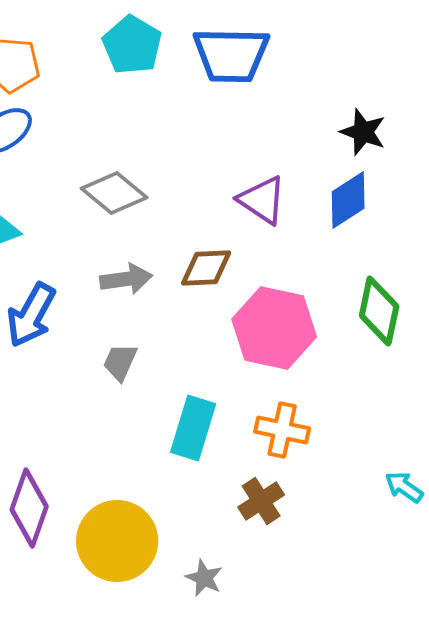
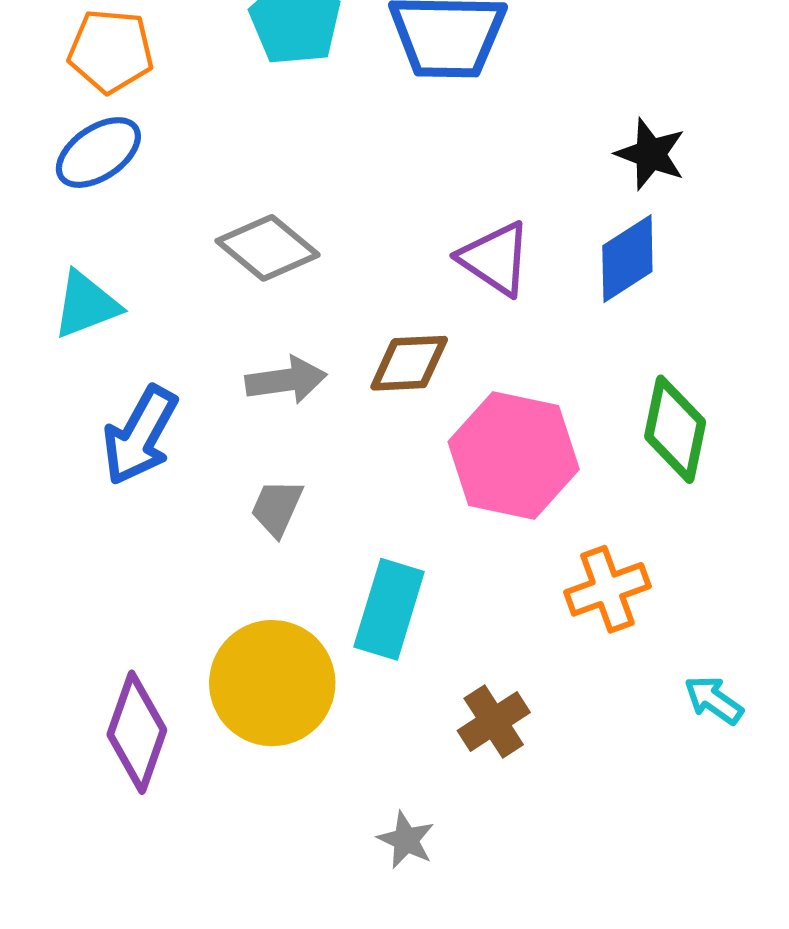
orange cross: (282, 430) -> (607, 589), moved, turned -32
yellow circle: (117, 541) -> (272, 683), moved

